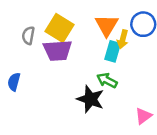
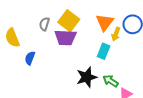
cyan rectangle: (113, 51) -> (104, 51), moved
green arrow: (107, 80) -> (111, 81), moved
black star: (90, 99) -> (87, 77), turned 30

